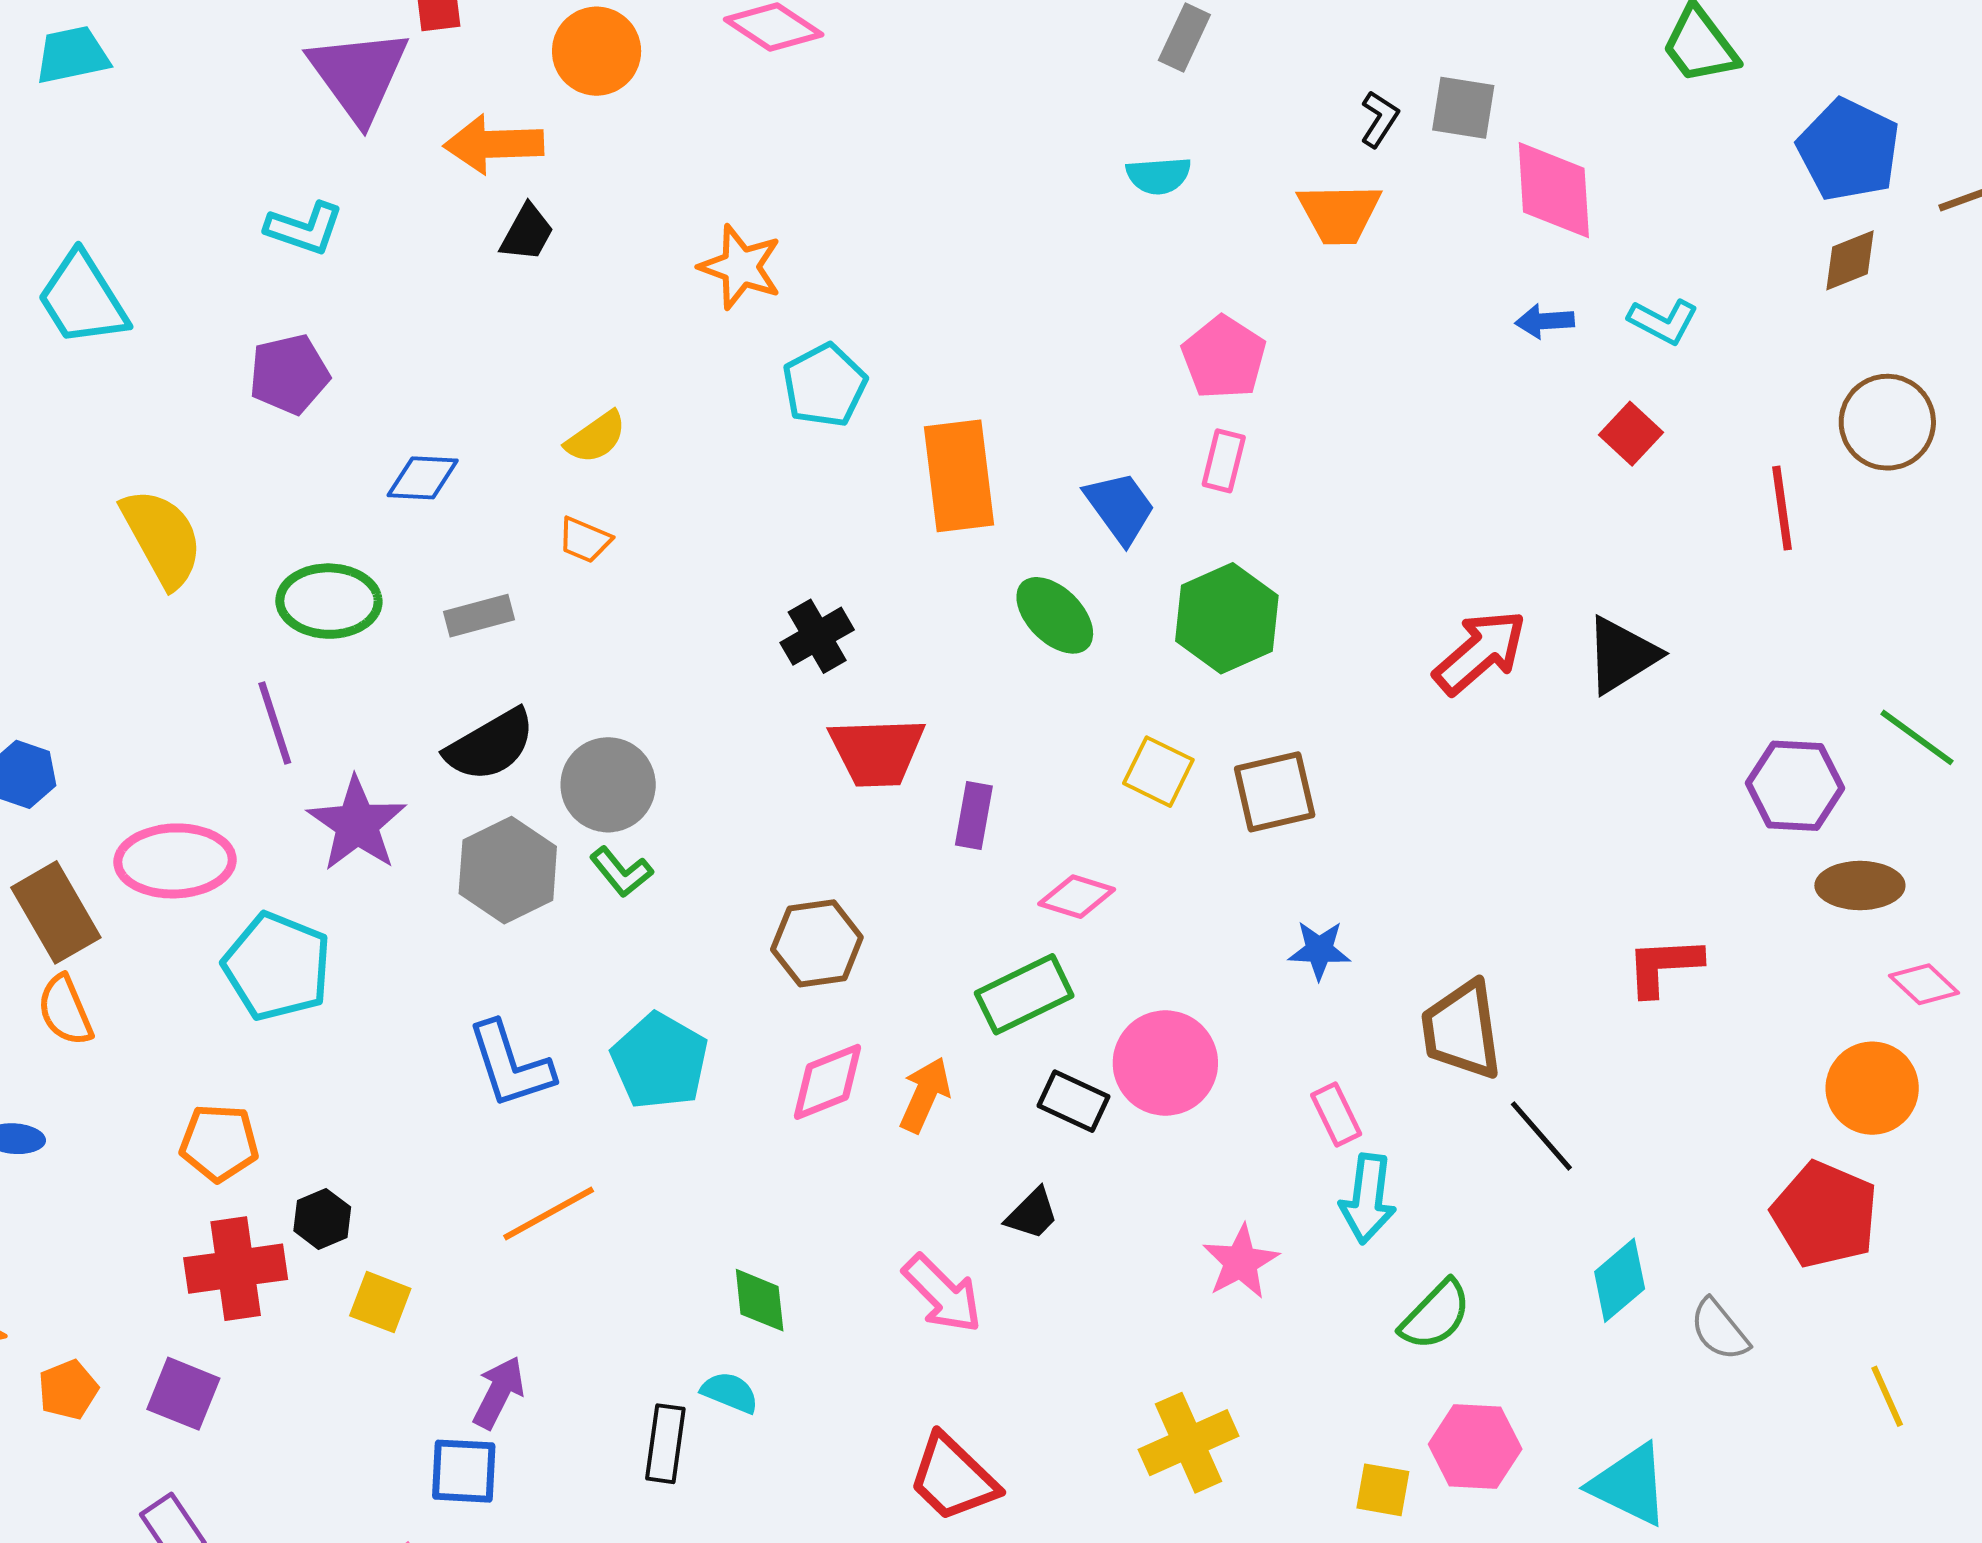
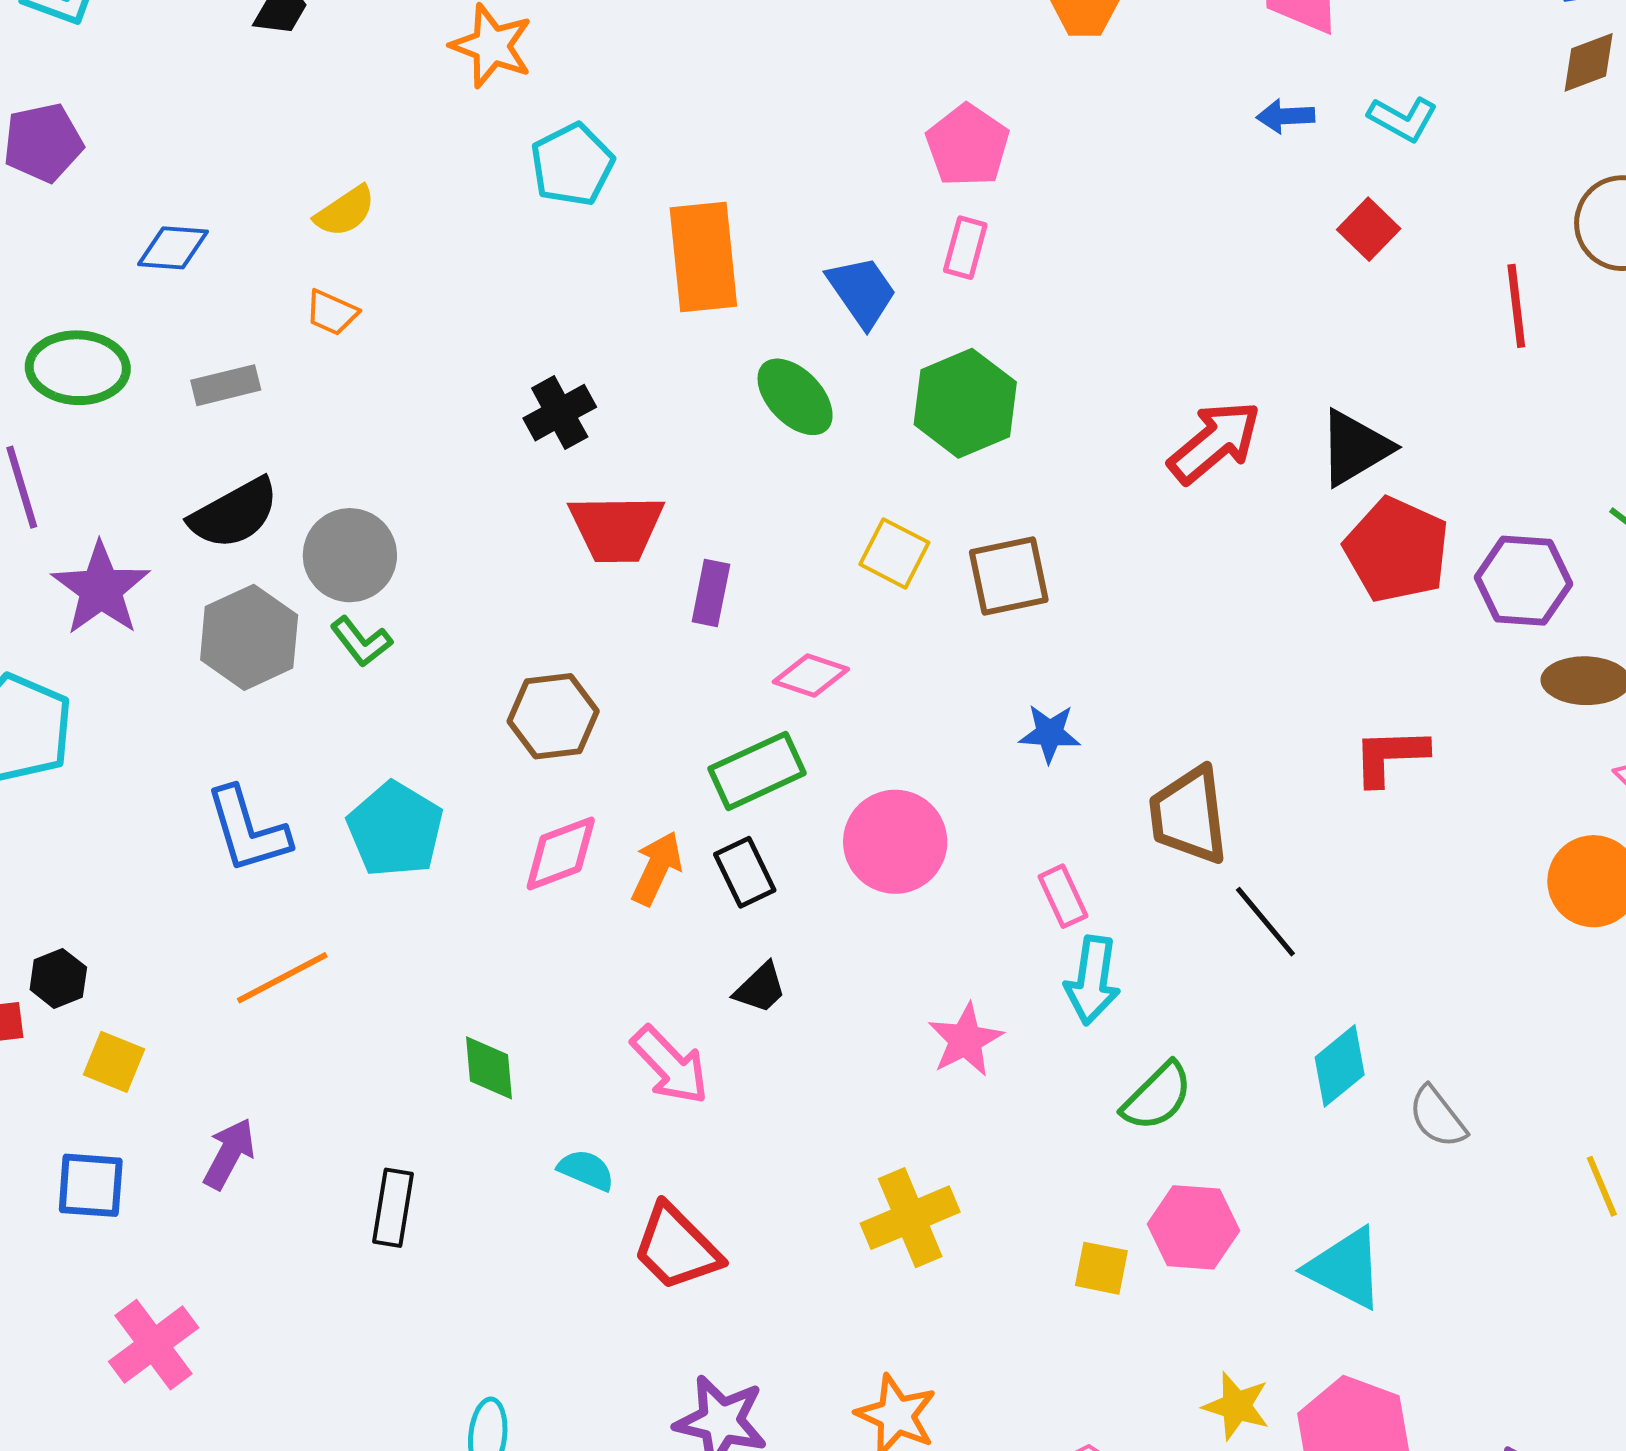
black rectangle: (1074, 1101) -> (745, 872), moved, turned 38
red pentagon: (1825, 1215) -> (1397, 550), moved
cyan semicircle: (730, 1392) -> (586, 1170), moved
blue square: (464, 1471) -> (91, 1185), moved

